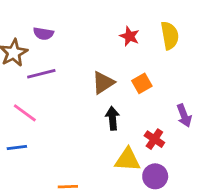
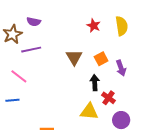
brown triangle: (103, 83) -> (74, 57), turned -30
purple arrow: (184, 116) -> (121, 68), moved
black arrow: (112, 118) -> (95, 83), moved
purple circle: (155, 176) -> (121, 120), moved

